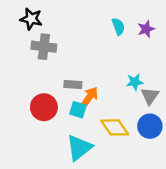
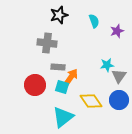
black star: (31, 19) -> (59, 15), moved, turned -30
purple star: (146, 29) -> (117, 31), moved
gray cross: (44, 47) -> (47, 43), moved

